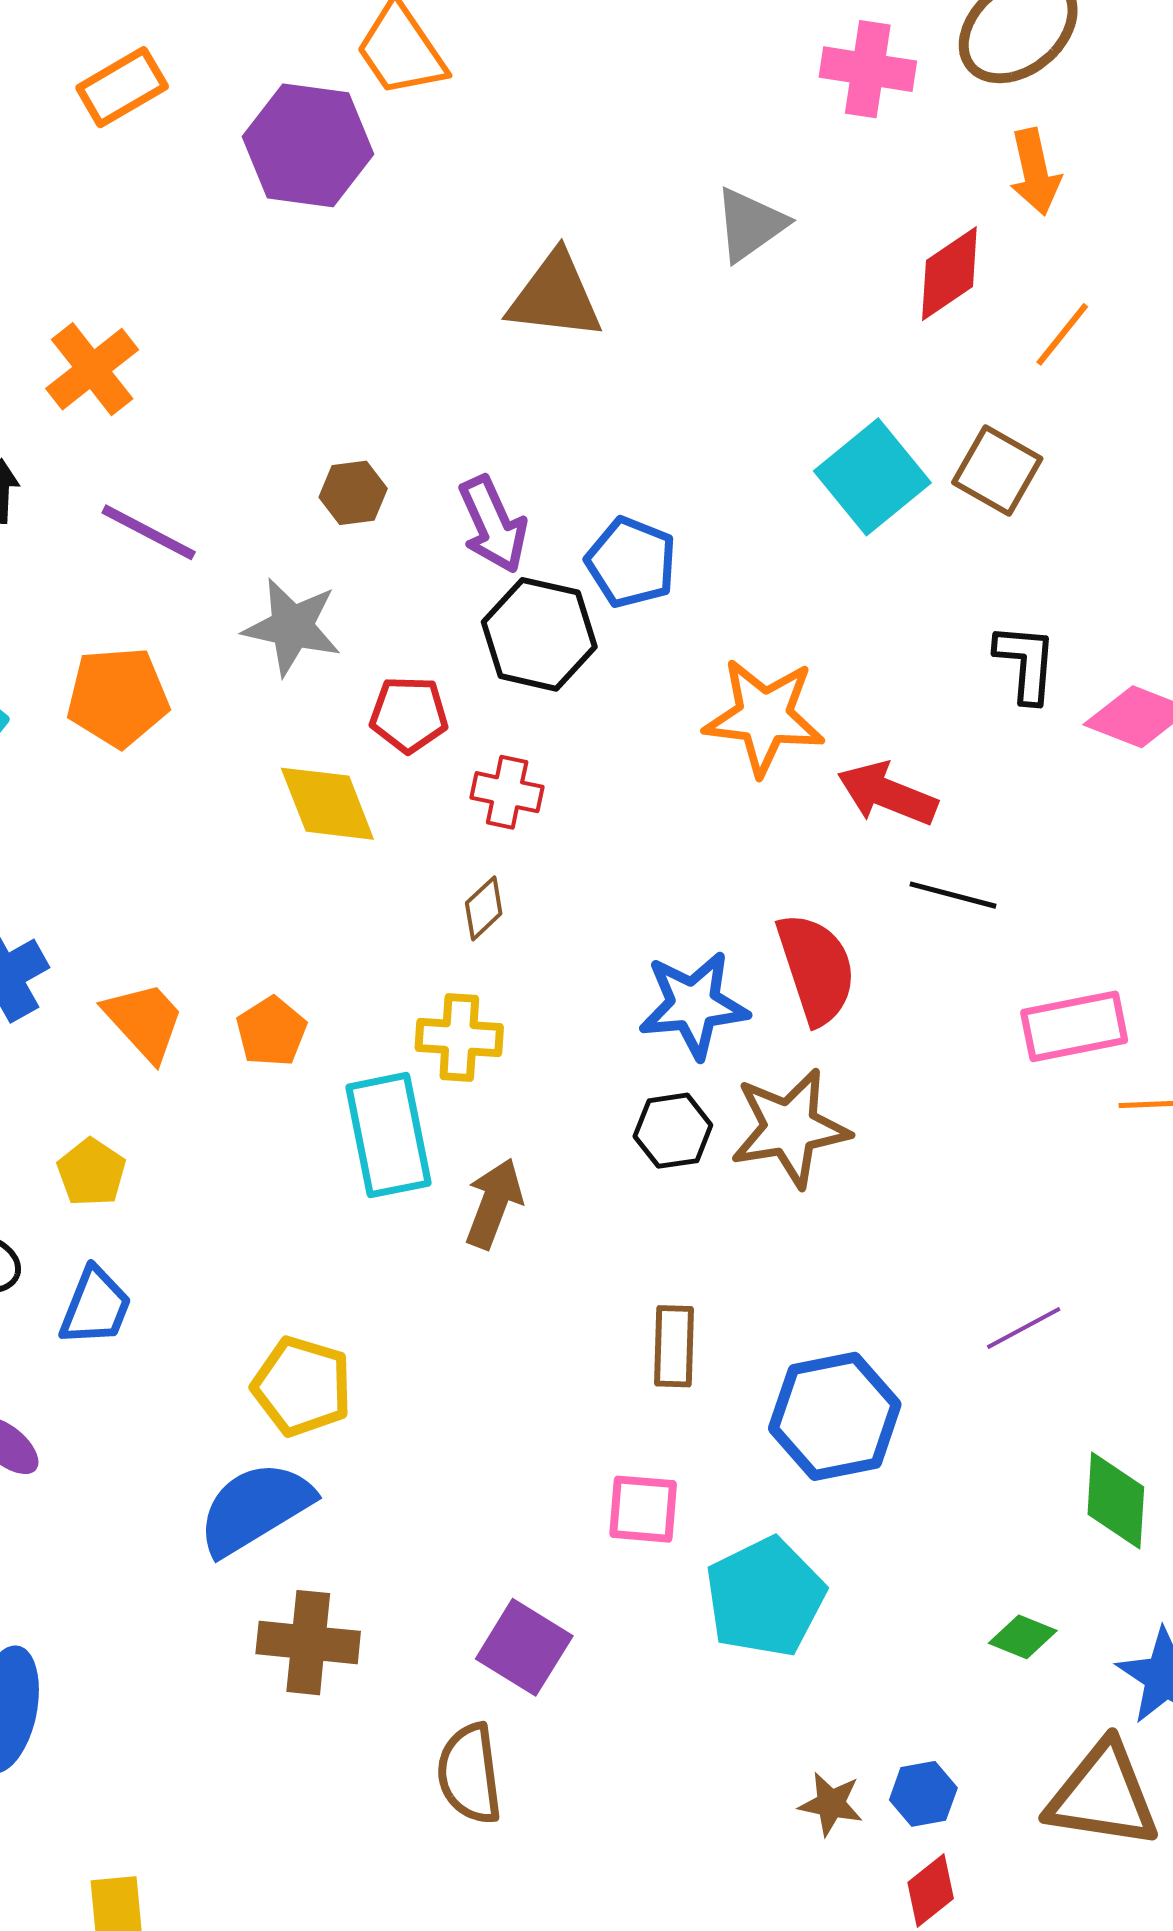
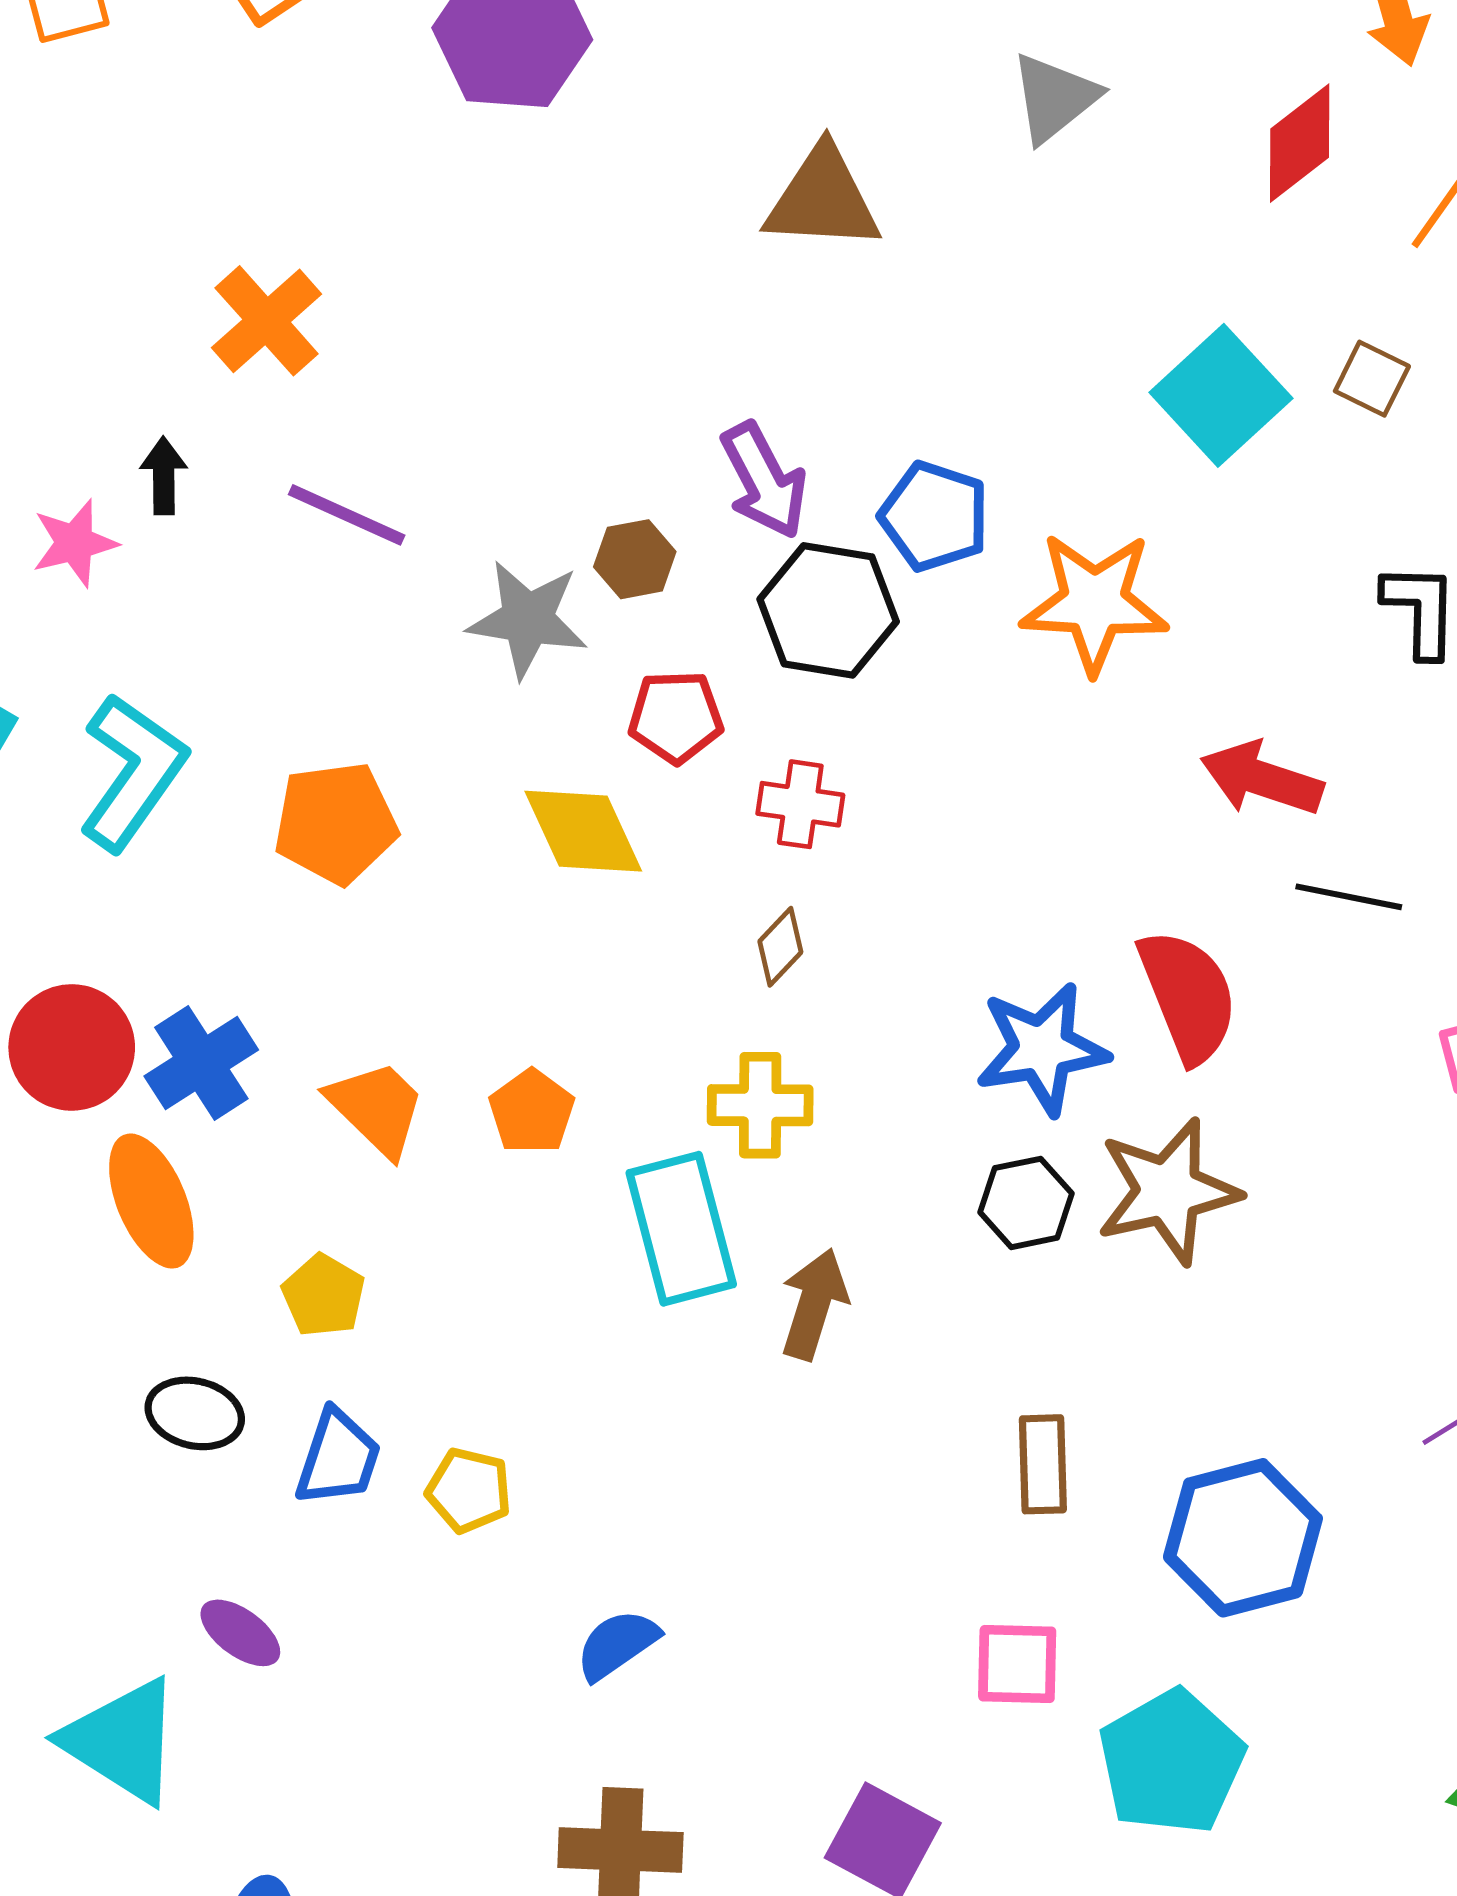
brown square: (997, 471) -> (1372, 379), size x0.7
brown hexagon: (353, 493) -> (635, 559), moved
orange pentagon: (118, 697) -> (336, 823), moved
orange star: (764, 717) -> (1094, 603), moved
yellow pentagon: (302, 1386) -> (469, 1490), moved, size x0.7
blue semicircle: (255, 1508) -> (617, 1644), moved, size x0.6

